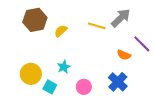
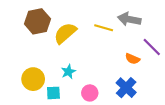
gray arrow: (121, 18) -> (129, 19), turned -125
yellow semicircle: (61, 31) -> (65, 33), size x1.6
cyan square: (50, 87) -> (53, 93), turned -32

